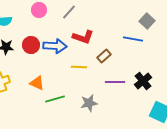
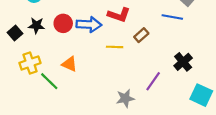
purple line: (115, 82) -> (153, 81), moved, turned -54
green line: (55, 99) -> (49, 81), moved, turned 60
gray star: (89, 103) -> (125, 98), moved

